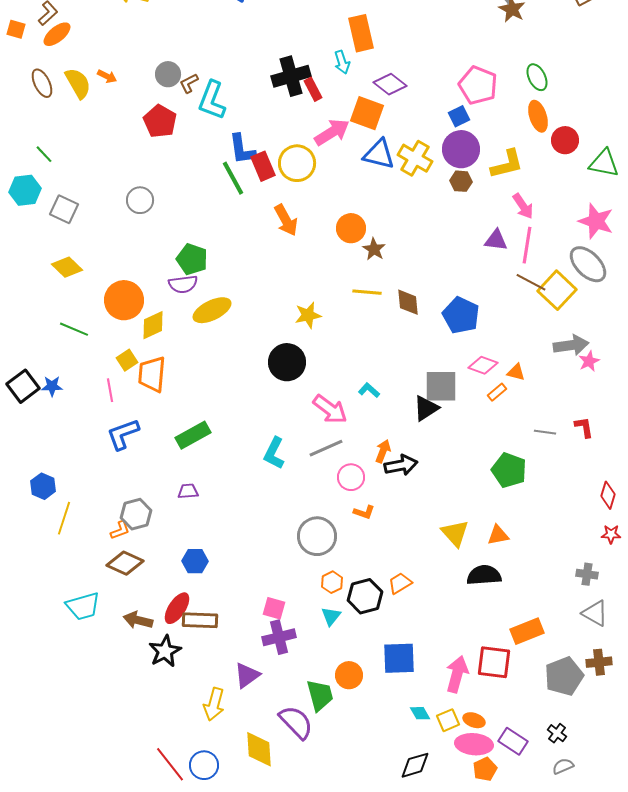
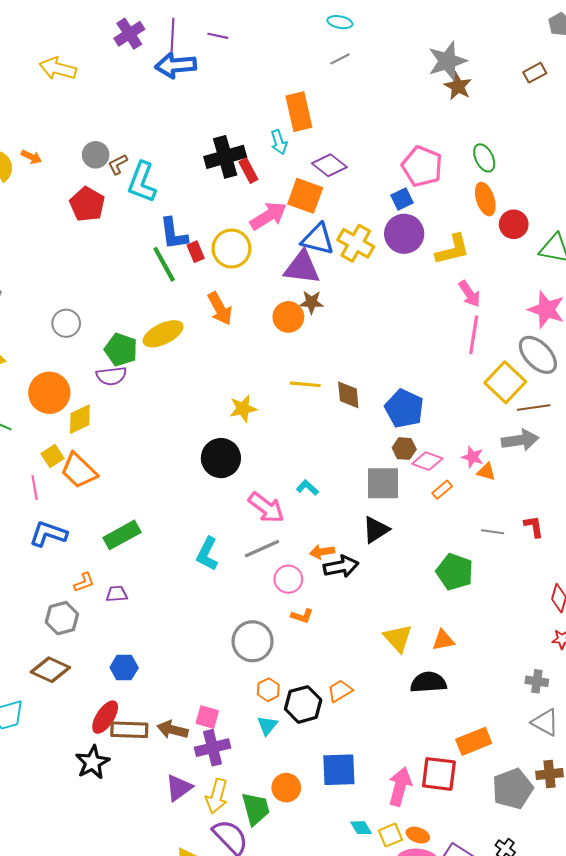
red rectangle: (263, 166) -> (196, 252), size x0.7
brown hexagon: (461, 181) -> (404, 449), moved
gray circle: (140, 200) -> (66, 323), moved
purple triangle: (496, 240) -> (302, 267), moved, size x1.5
brown star: (374, 249) -> (311, 302), moved, turned -30
brown line: (531, 282) -> (534, 408), moved, turned -36
yellow ellipse: (212, 310) -> (163, 334), moved
pink star: (589, 361) -> (473, 457), moved, turned -30
orange triangle: (516, 372) -> (486, 472), moved
orange trapezoid: (152, 374) -> (79, 471), turned -51
black triangle: (426, 408) -> (376, 530), moved
blue L-shape: (123, 434) -> (48, 534), turned 39
orange arrow: (383, 451) -> (322, 552), turned -120
orange L-shape: (120, 530) -> (84, 582), moved
brown arrow: (138, 620) -> (172, 730), moved
yellow arrow: (214, 704) -> (217, 796), moved

